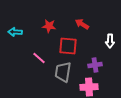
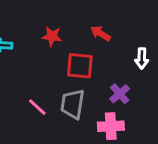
pink line: (39, 58) -> (37, 107), moved
purple cross: (95, 65) -> (120, 94), turned -32

